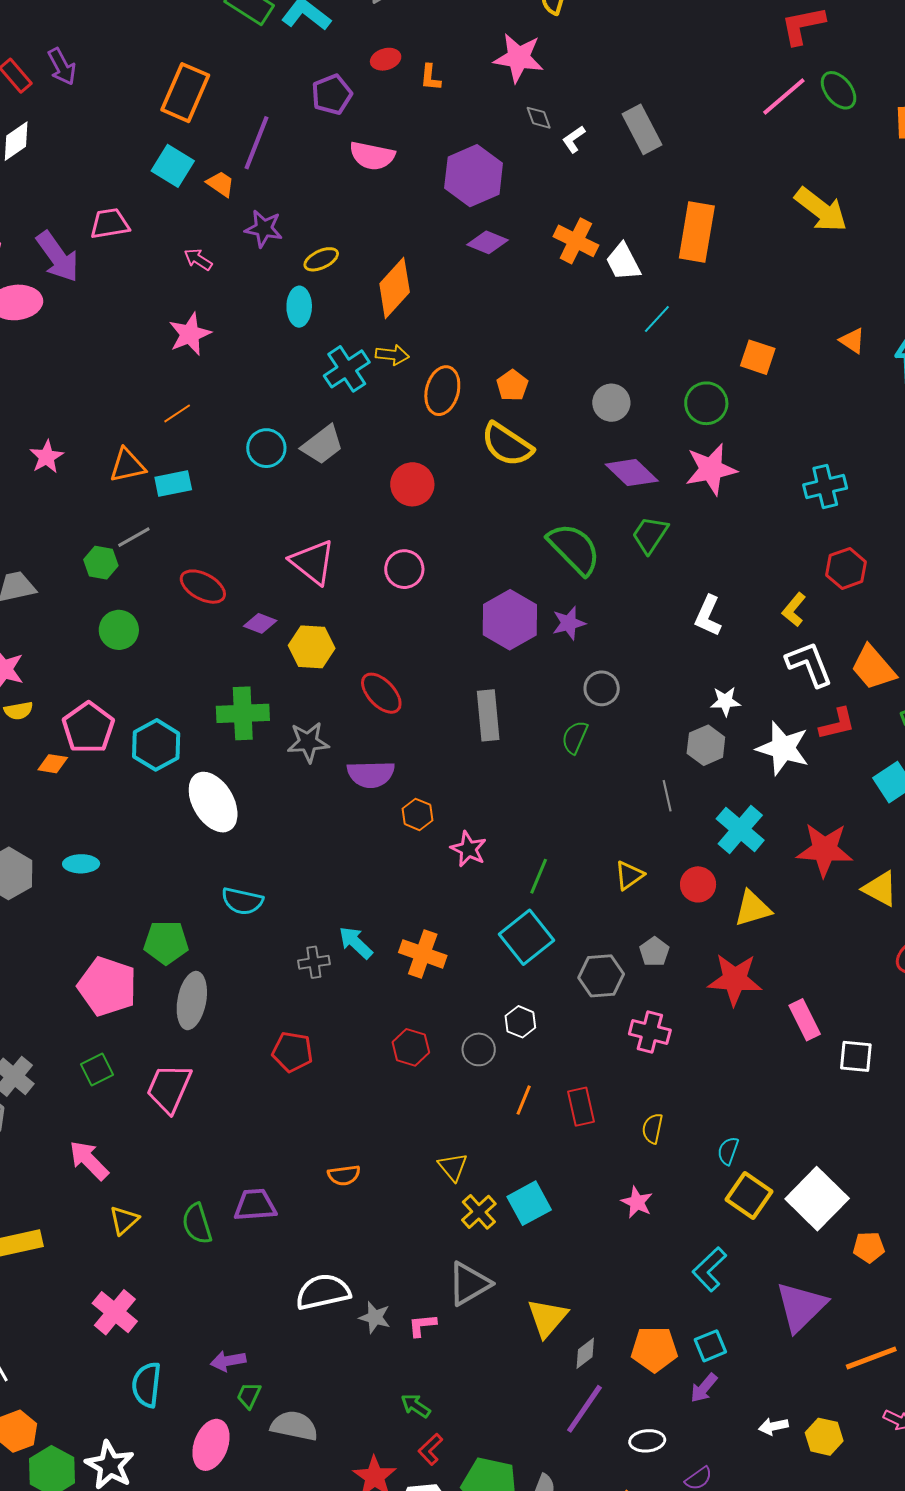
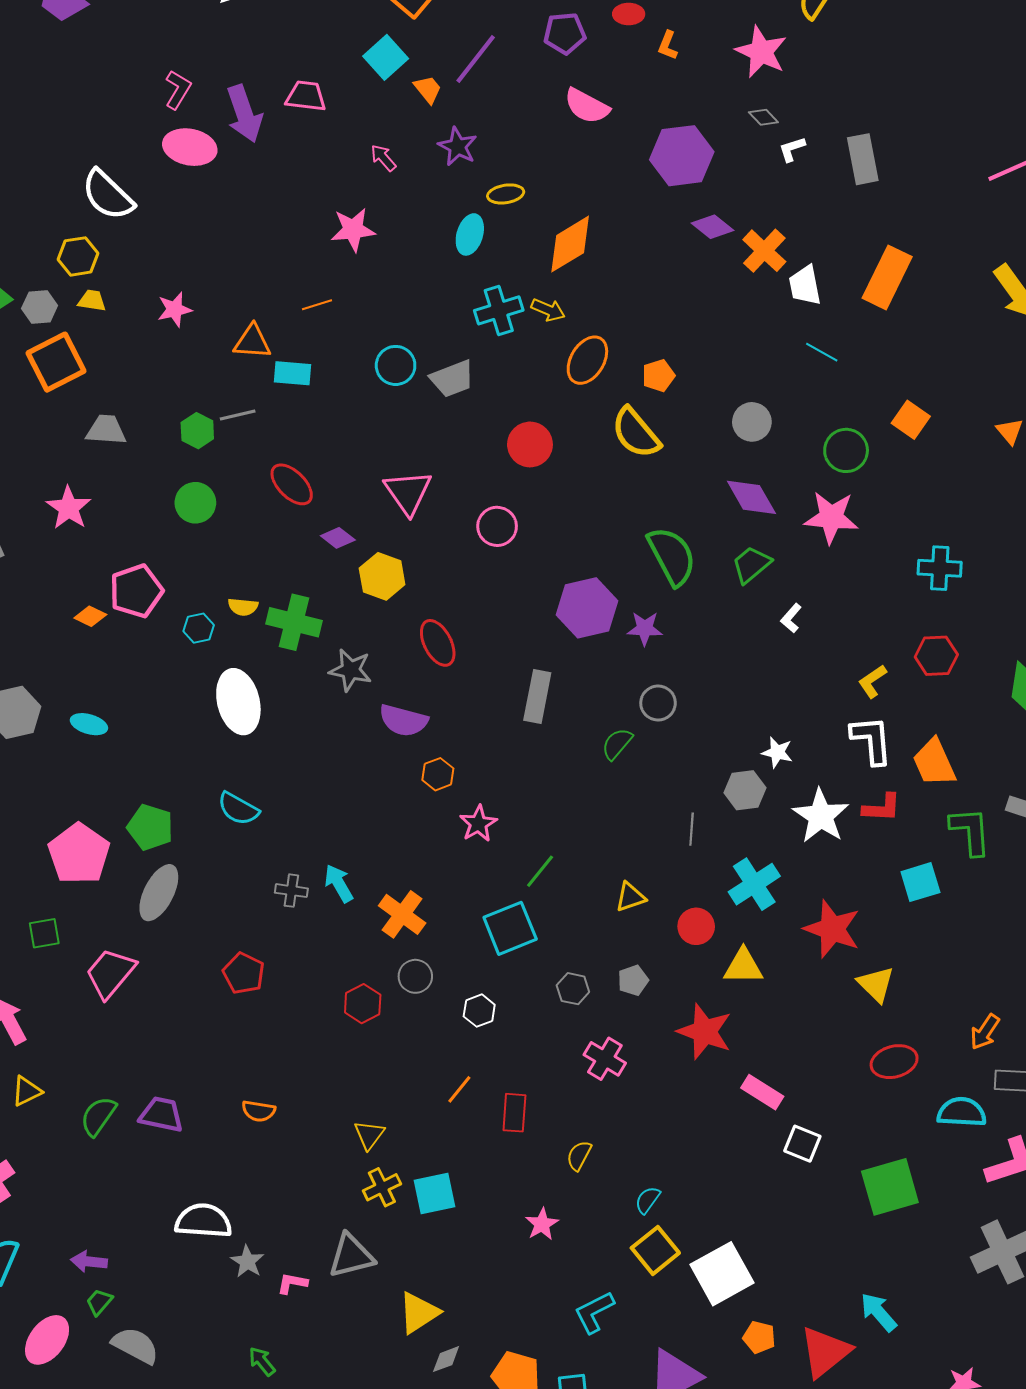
gray diamond: (539, 118) -> (763, 117), turned -40
purple diamond: (487, 242) -> (712, 227), moved
cyan line: (657, 319) -> (822, 352), turned 60
white L-shape: (708, 616) -> (791, 618), moved, size x0.7
yellow semicircle: (19, 711) -> (243, 607), moved
cyan hexagon: (156, 745) -> (199, 628), size x0.6
gray hexagon: (601, 976) -> (573, 989), size x0.7
pink rectangle: (805, 1020) -> (762, 1092), turned -48
gray circle: (479, 1049) -> (415, 976), moved
green semicircle: (197, 1224) -> (98, 1116), turned 36

